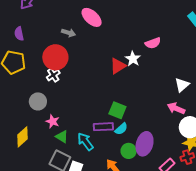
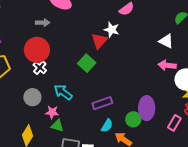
white triangle: (182, 85) -> (166, 41), turned -35
green square: (117, 110) -> (87, 63), moved, turned 36
cyan semicircle: (121, 129) -> (107, 126), moved
green triangle: (62, 137) -> (57, 126), moved
cyan arrow: (85, 142) -> (63, 92), moved

